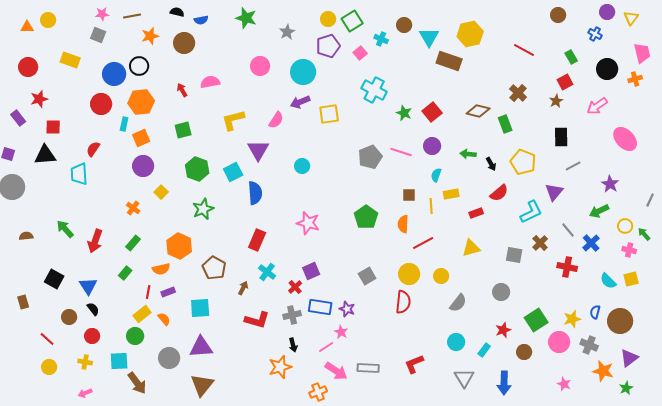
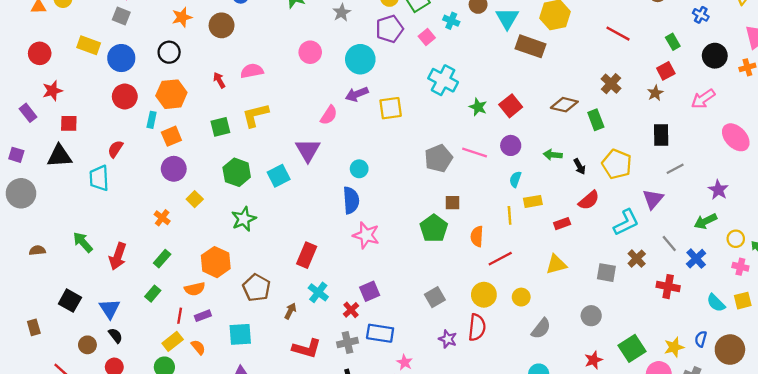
blue circle: (114, 74) -> (121, 58), moved
yellow L-shape: (233, 120) -> (255, 115), moved
blue semicircle: (255, 193) -> (351, 200), moved
brown square: (409, 195) -> (452, 203), moved
purple star: (347, 309) -> (448, 339), moved

